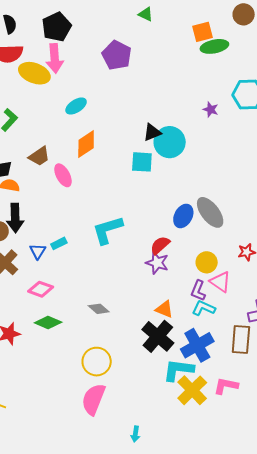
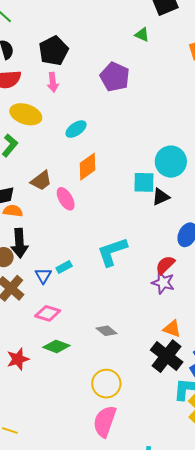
pink arrow: (55, 58) -> (53, 82), size x0.7
yellow ellipse: (34, 73) -> (26, 114), moved
black triangle: (152, 132) -> (161, 197), moved

